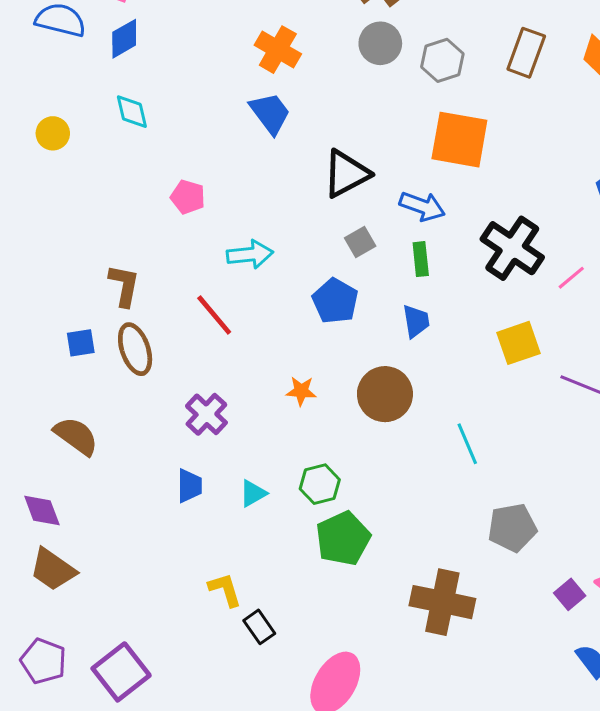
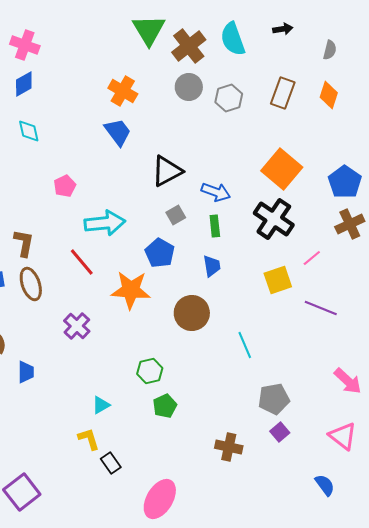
orange square: (459, 140) -> (282, 169), moved, turned 30
pink pentagon: (188, 197) -> (65, 186), turned 30
cyan arrow: (250, 254) -> (105, 223), size x1.4
pink line: (571, 278) -> (312, 258), moved
orange star: (301, 391) -> (131, 290), moved, size x2.0
blue trapezoid: (189, 486) -> (26, 372), moved
cyan triangle: (253, 493) -> (101, 405), moved
green pentagon: (343, 538) -> (165, 406), size x0.7
purple square: (570, 594) -> (280, 432), moved
brown cross: (442, 602) -> (229, 447), size x0.7

